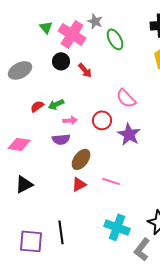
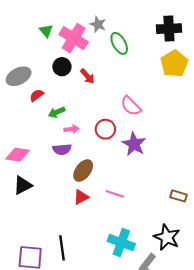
red semicircle: (37, 106) -> (37, 95), moved
black triangle: (24, 184) -> (23, 185), moved

